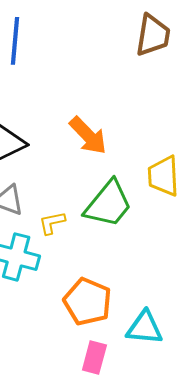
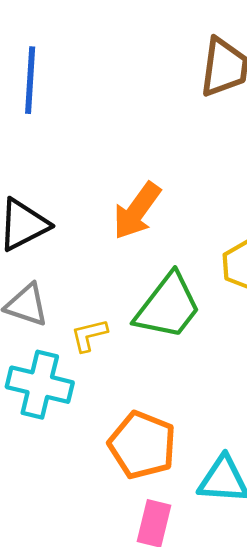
orange arrow: (88, 136) -> (137, 211), turned 81

